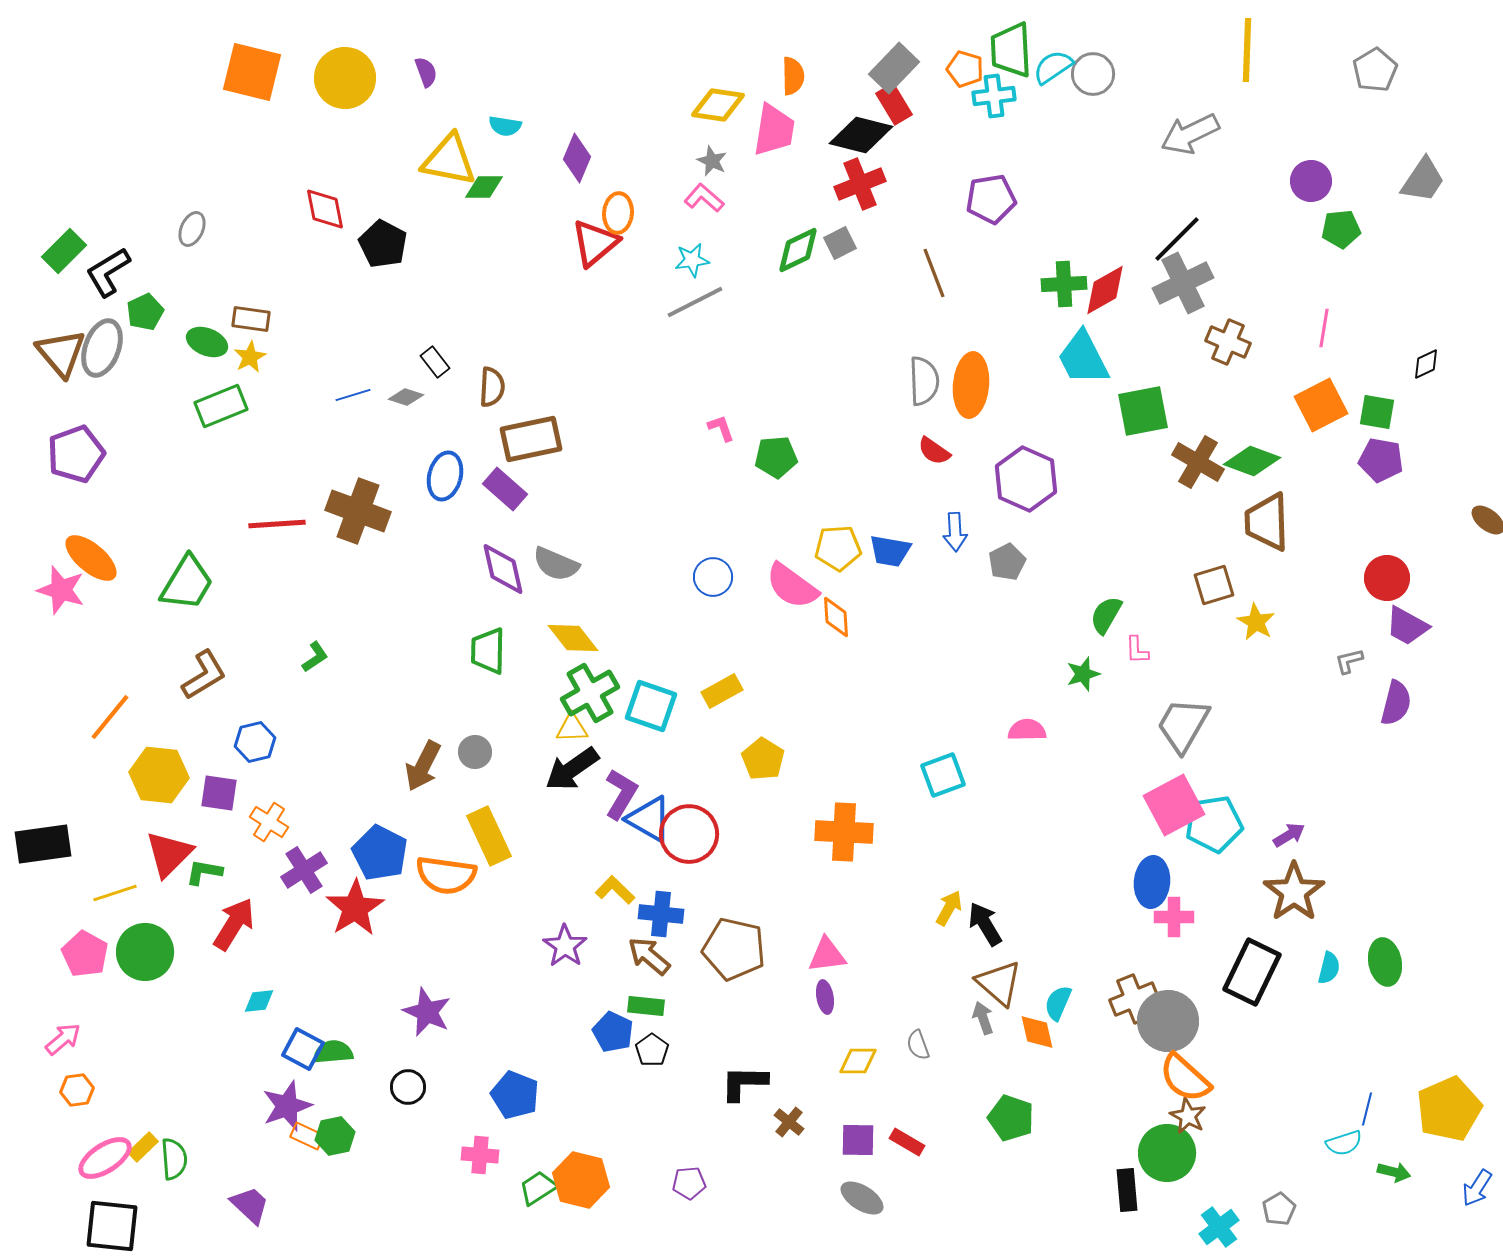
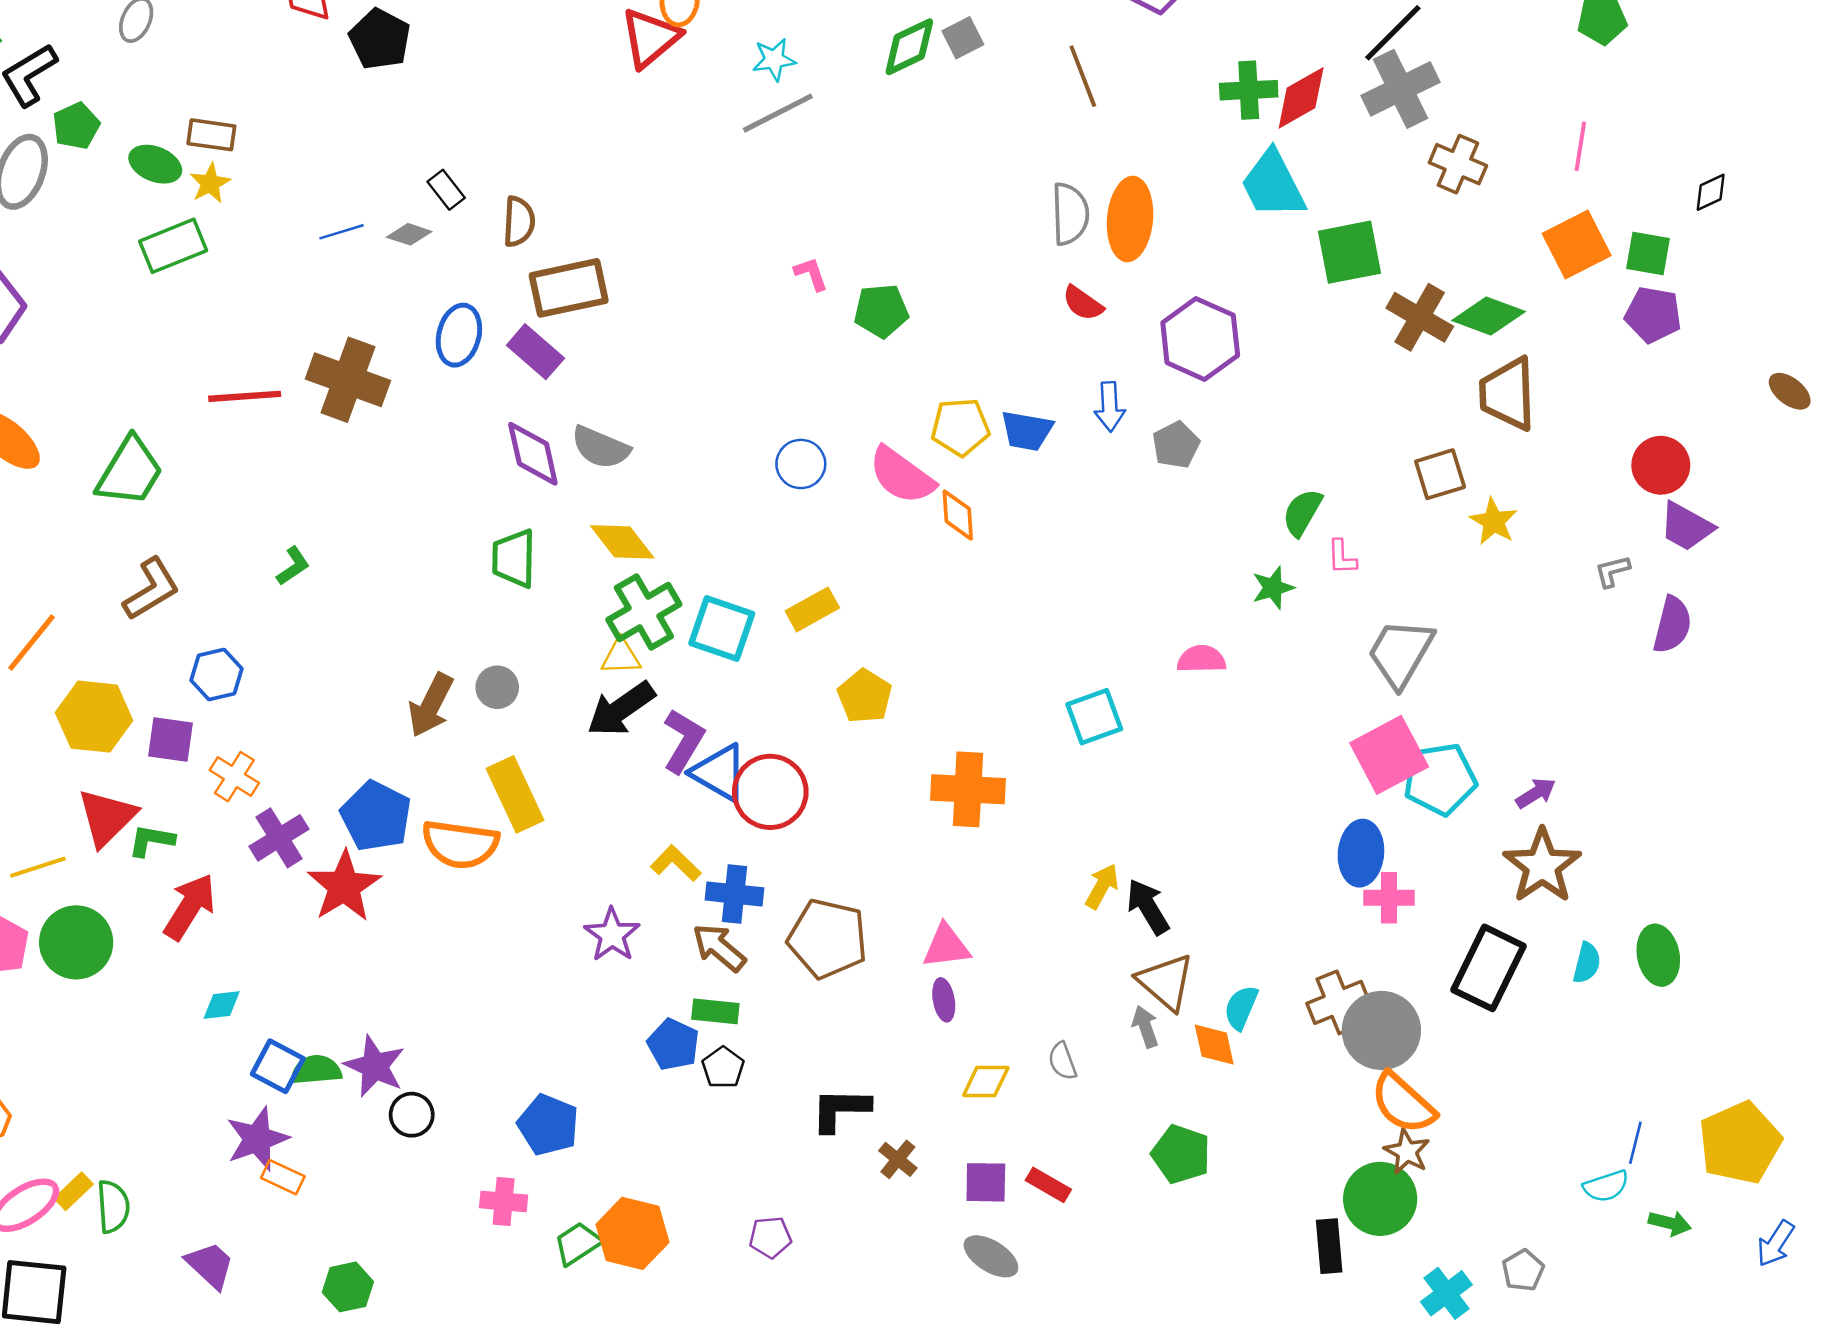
purple star: (427, 1012) -> (375, 1066), moved
green hexagon: (335, 1136) -> (348, 1287), moved

